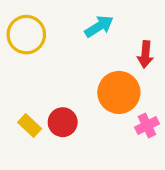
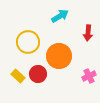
yellow circle: (26, 35) -> (28, 42), moved
orange circle: (119, 92) -> (59, 56), moved

